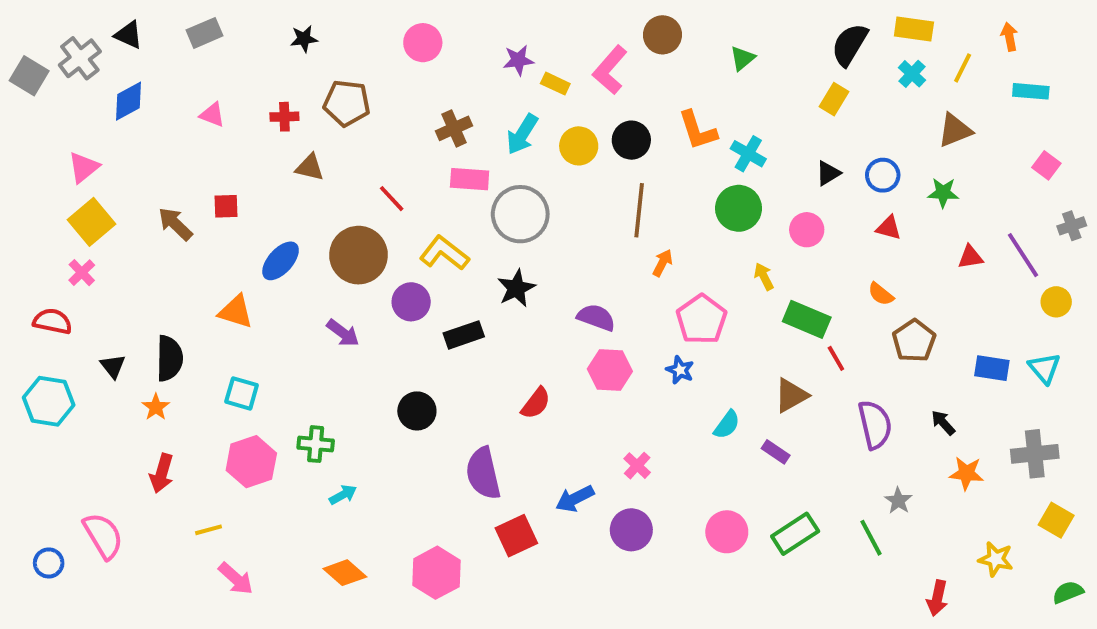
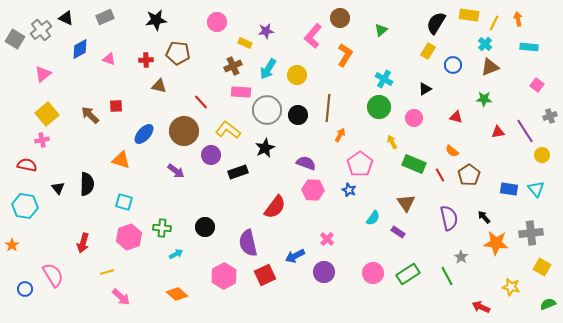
black star: (304, 39) -> (156, 20), size x1.5
yellow line: (963, 68) -> (494, 23), moved
cyan cross: (912, 74) -> (485, 44), moved
yellow rectangle: (555, 84) -> (245, 43), moved
blue diamond: (129, 101) -> (80, 49), moved
orange L-shape: (698, 130) -> (345, 55), moved, turned -130
black circle: (631, 140) -> (298, 115), moved
pink triangle: (84, 167) -> (43, 74), moved
blue circle: (883, 175) -> (453, 65), moved
pink cross: (82, 273) -> (42, 140), turned 32
red line: (836, 358) -> (440, 175), moved
brown triangle: (791, 395) -> (406, 203), turned -36
red semicircle: (536, 403) -> (275, 207), size x1.4
orange star: (156, 407) -> (12, 245), moved
black circle: (417, 411) -> (205, 227), moved
orange star: (967, 473) -> (496, 243), size x1.4
pink hexagon: (436, 573) -> (224, 276), moved
red arrow: (937, 598) -> (481, 307), turned 102

